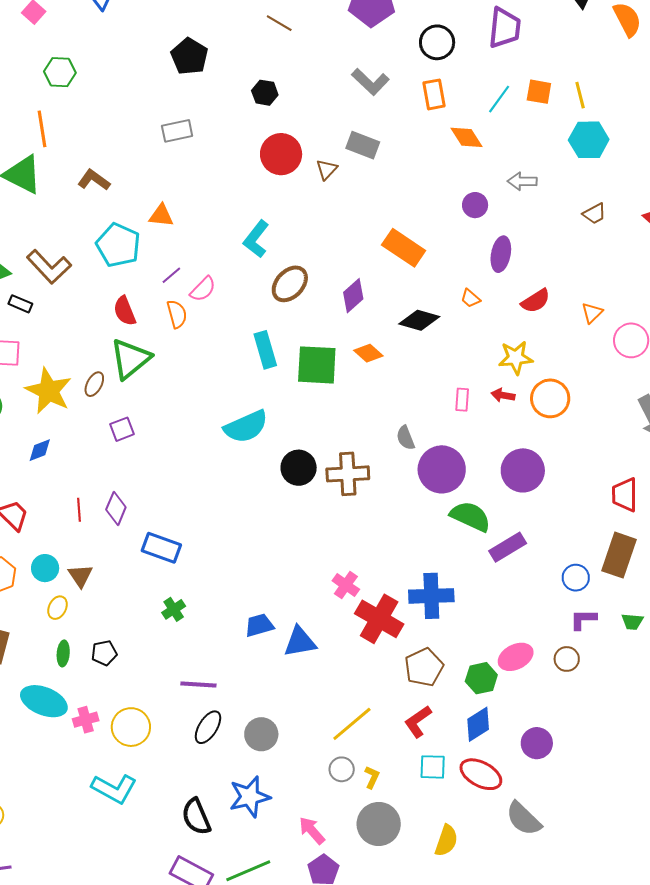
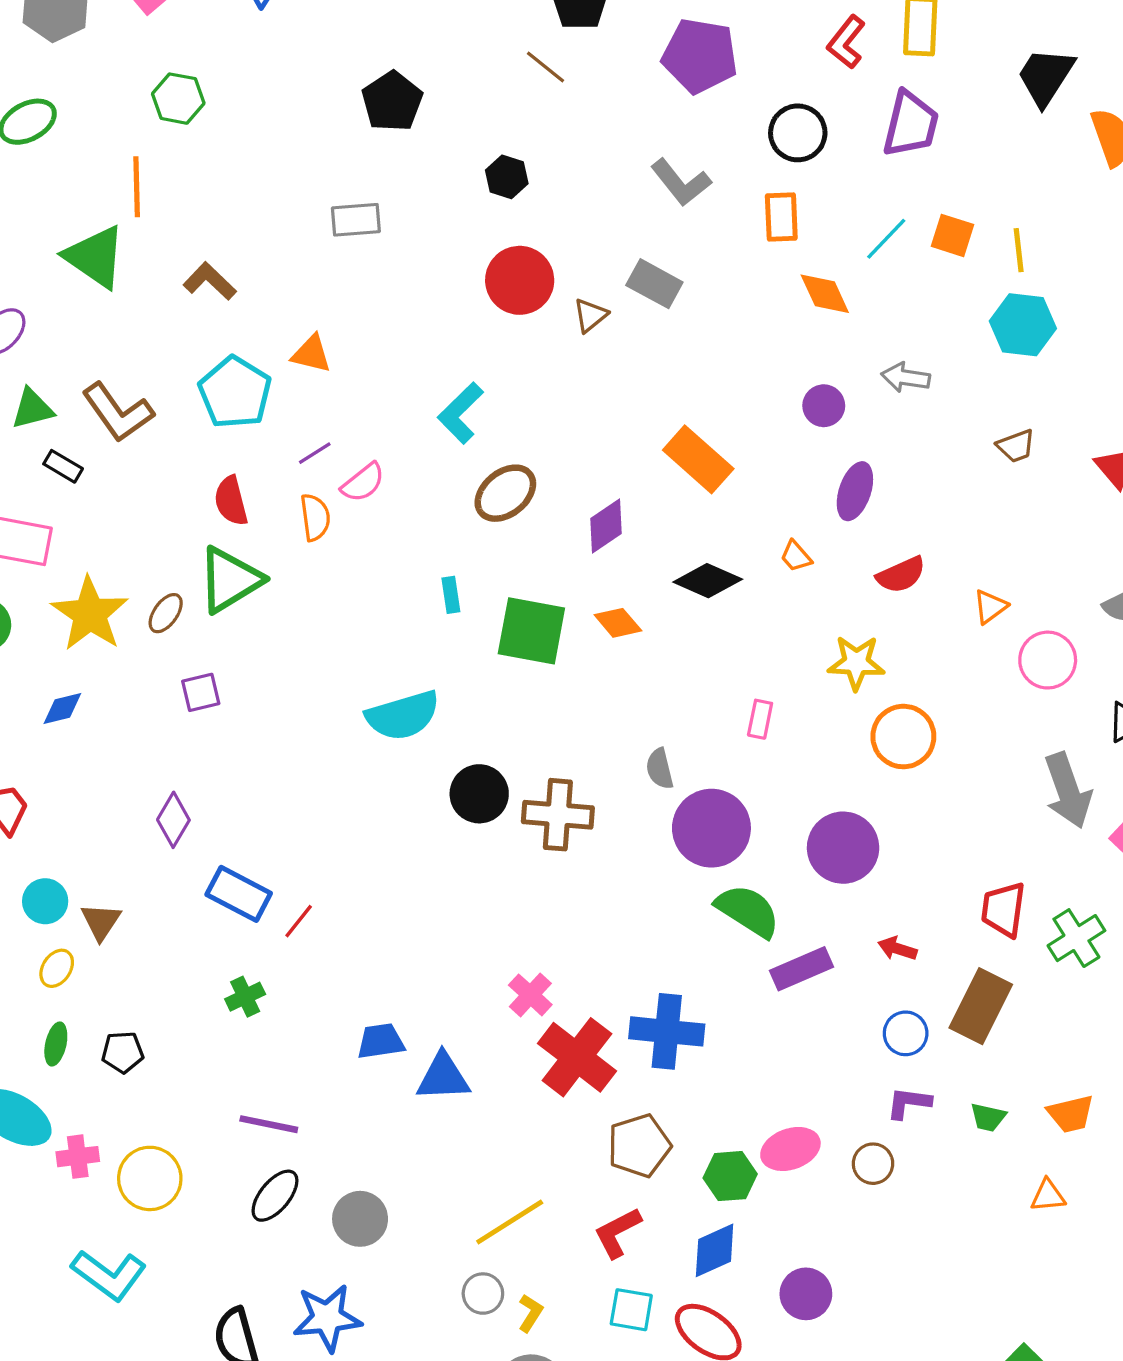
cyan rectangle: (265, 350) -> (451, 595), size x0.6
red arrow: (503, 395) -> (897, 949), moved
red line: (79, 510) -> (299, 921), moved, turned 35

